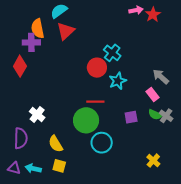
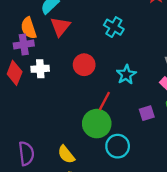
cyan cross: (112, 53) -> (114, 27), moved
red circle: (97, 68) -> (84, 65), moved
red line: (95, 102) -> (104, 101), turned -54
white cross: (37, 115) -> (40, 69), moved, turned -35

